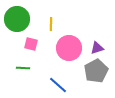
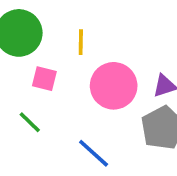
green line: (23, 68) -> (30, 122), turned 40

